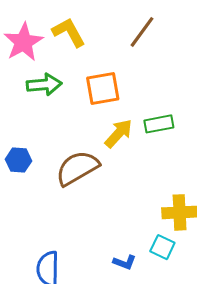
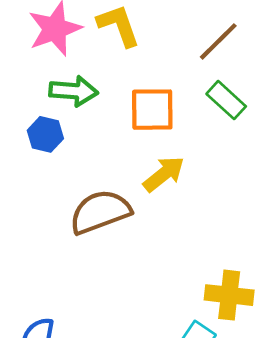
green rectangle: (159, 124) -> (226, 100), moved, turned 44
blue hexagon: (18, 160) -> (45, 134), moved

